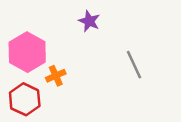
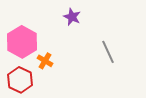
orange cross: (56, 76) -> (45, 61), turned -35

